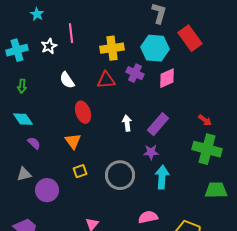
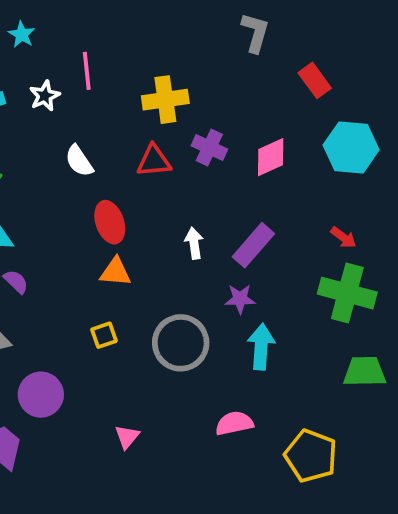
red rectangle: (190, 38) -> (315, 80), size x0.7
cyan hexagon: (155, 48) -> (351, 147), moved
orange triangle: (73, 141) -> (116, 272), moved, turned -48
purple circle: (47, 190) -> (41, 395), moved

